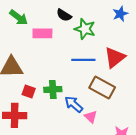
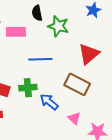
black semicircle: (64, 15) -> (37, 13), turned 49
blue line: (83, 60) -> (40, 59), moved
pink triangle: (91, 117) -> (74, 118), moved

